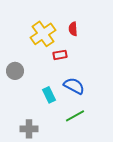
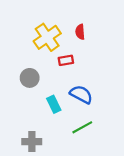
gray circle: (15, 71) -> (30, 78), moved

